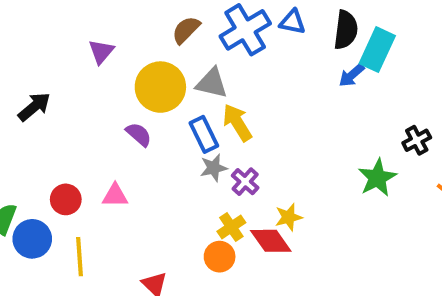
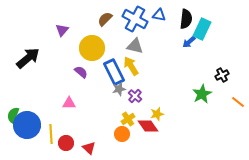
blue cross: (245, 30) -> (135, 19), turned -30
gray triangle: (212, 83) -> (135, 46), moved
black arrow: (34, 107) -> (28, 58), size x1.4
blue rectangle: (204, 134) -> (114, 72), size x1.4
red circle: (66, 199) -> (66, 143), moved
blue circle: (32, 239) -> (27, 125), size x1.4

